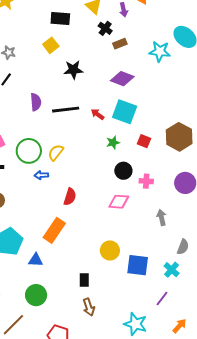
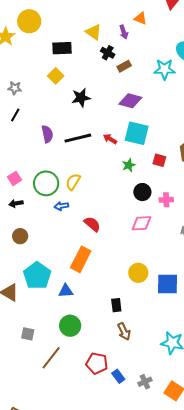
red semicircle: (70, 197) -> (92, 224), turned -60

